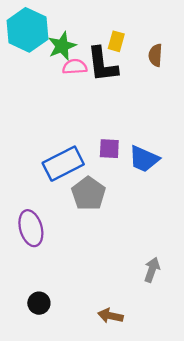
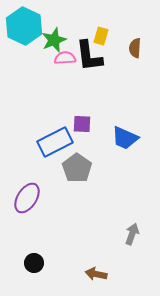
purple square: (109, 149) -> (82, 124), moved
purple ellipse: (31, 228) -> (27, 198), turned 48

